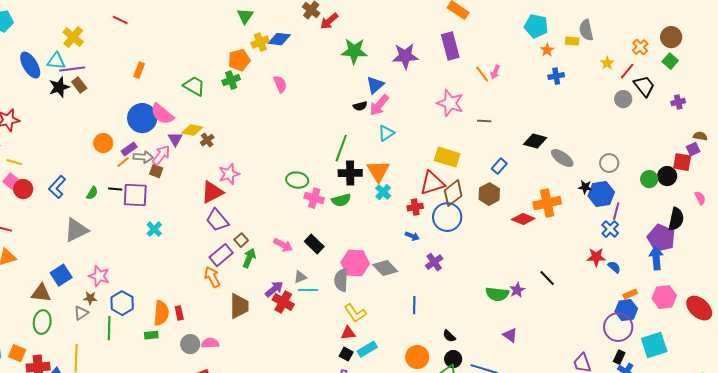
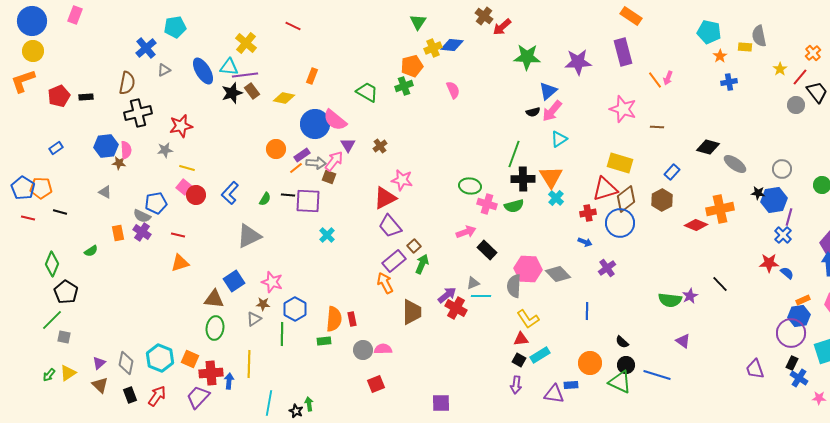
yellow diamond: (192, 130) -> (284, 98), moved
pink star: (229, 174) -> (402, 180), turned 30
pink arrow: (283, 245) -> (466, 232), moved, turned -48

